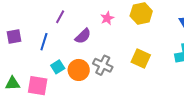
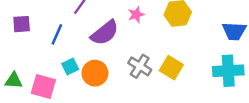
purple semicircle: (83, 36) -> (105, 33), size x1.4
gray cross: (103, 65) -> (140, 66), moved

